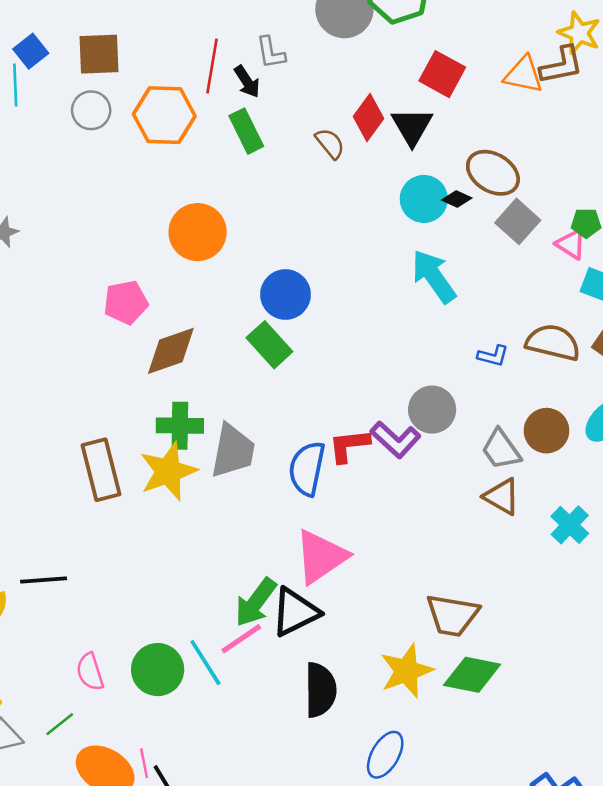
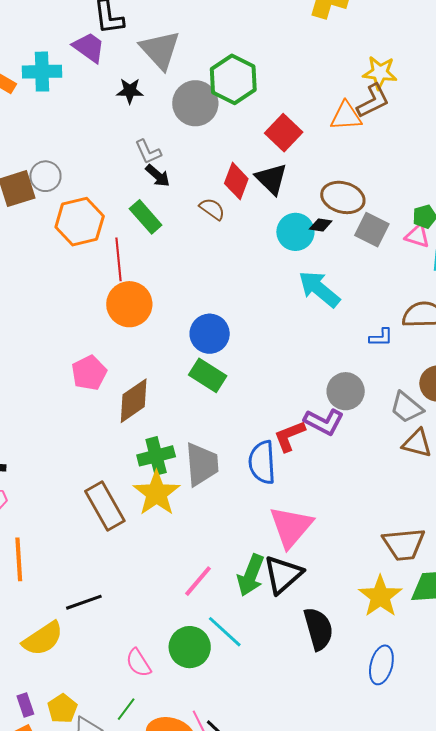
red line: (212, 66) -> (119, 259), moved
red square: (442, 74) -> (284, 133), turned 30
black arrow: (247, 82) -> (158, 176), moved
gray circle: (91, 110) -> (45, 176), moved
pink line: (241, 639) -> (198, 581), moved

